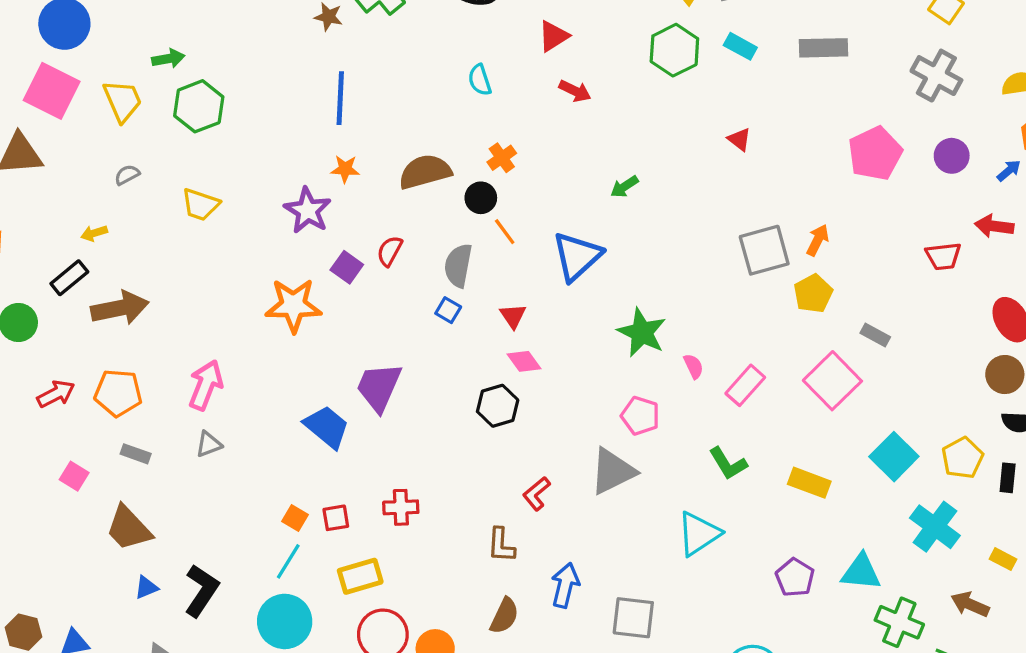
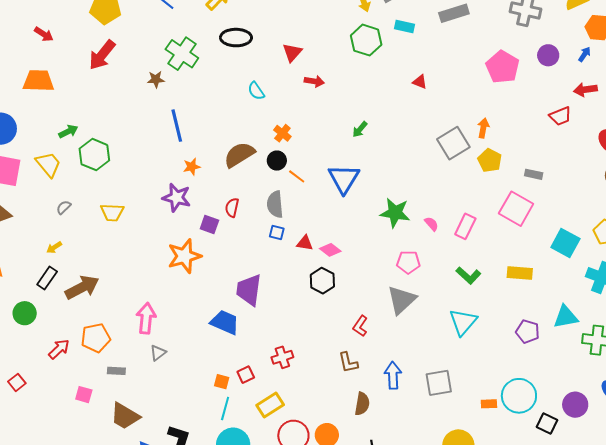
red triangle: (513, 316) -> (305, 243), moved, turned -30

